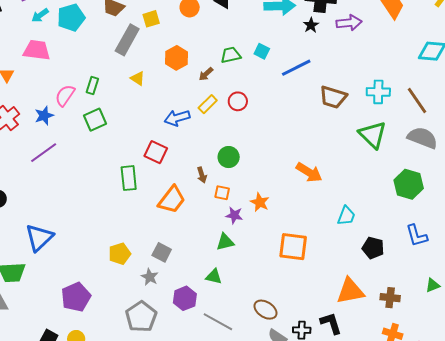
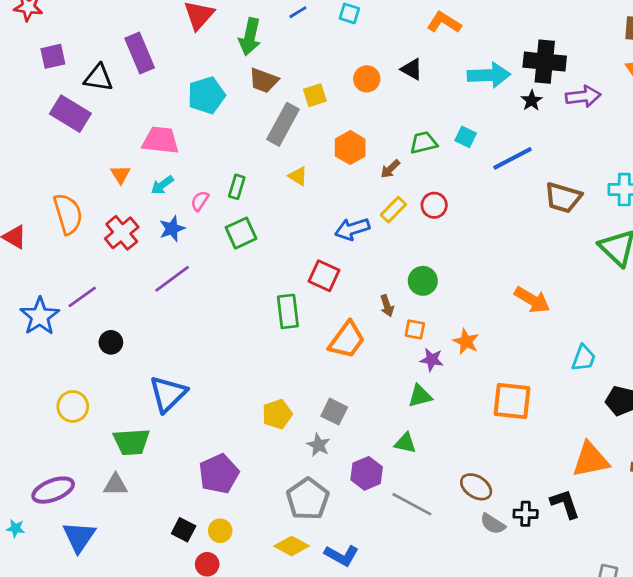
cyan arrow: (40, 15) -> (162, 185), moved
pink semicircle: (65, 95) -> (200, 201), size x0.7

